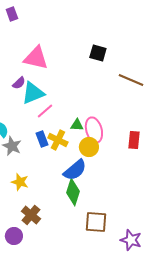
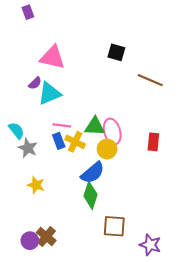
pink line: (45, 111) -> (62, 125), moved, turned 48
green triangle: (77, 125) -> (95, 126), size x1.5
brown cross: (31, 215) -> (46, 237), moved

